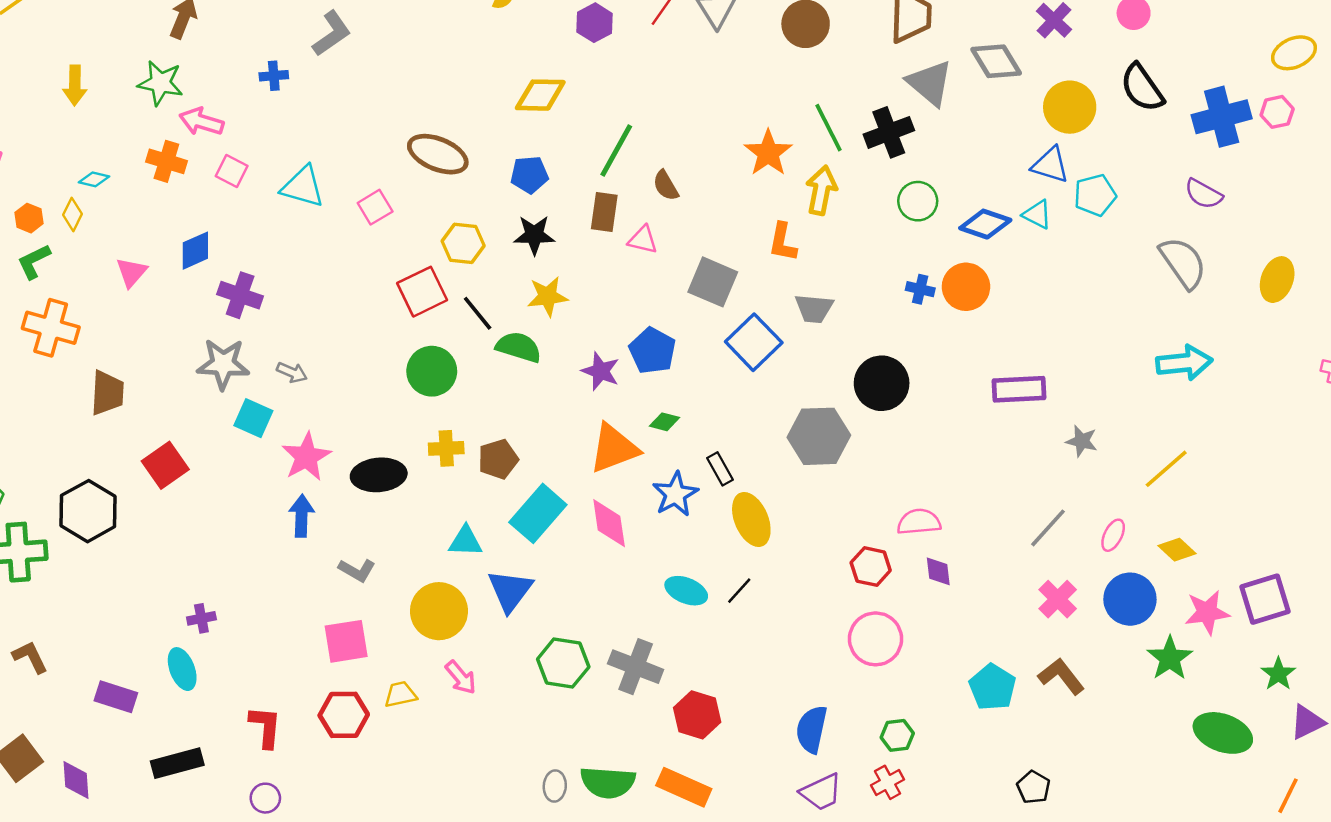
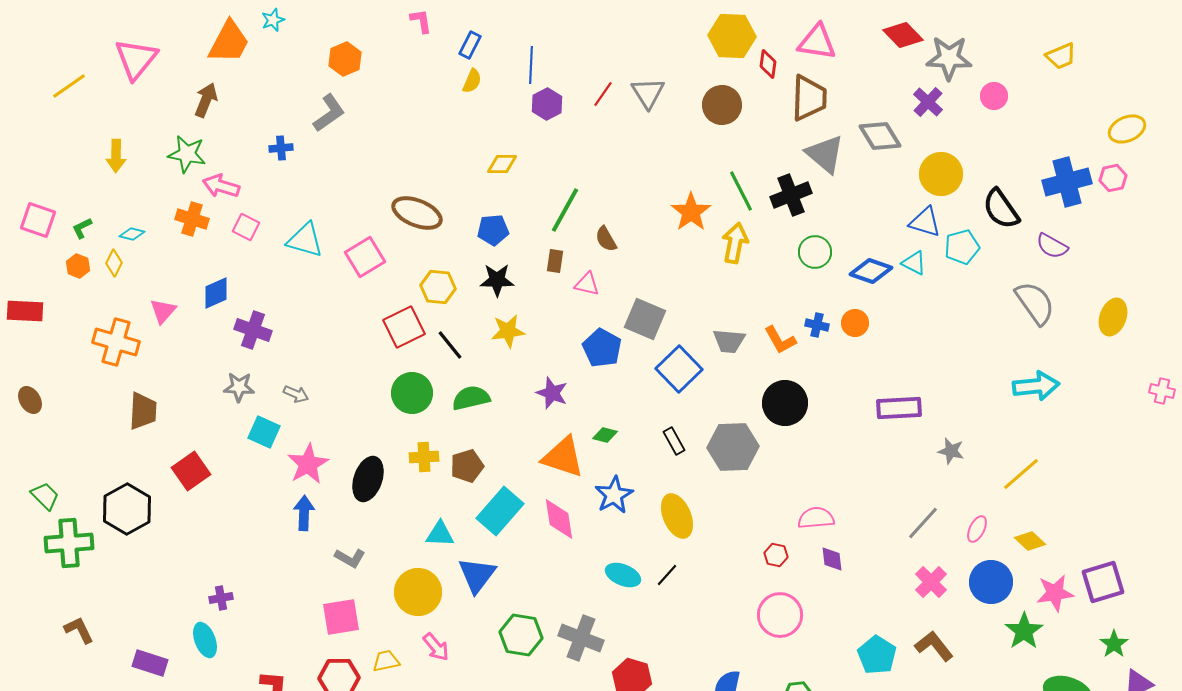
black semicircle: (1142, 88) -> (1001, 209), moved
yellow diamond: (540, 95) -> (502, 164), size x0.7
pink square: (375, 207) -> (365, 257), size x1.4
brown rectangle: (604, 212) -> (555, 261), size x0.7
orange L-shape: (783, 242) -> (780, 340), moved, turned -40
green L-shape: (34, 261) -> (82, 228), moved, size x0.7
orange circle: (966, 287) -> (855, 323), size x0.7
orange cross: (51, 328) -> (116, 342), moved
green semicircle: (519, 347) -> (471, 398), moved, turned -30
blue pentagon: (652, 351) -> (602, 348), moved
gray star: (223, 364) -> (239, 387), size x0.7
orange triangle: (614, 448) -> (563, 457), turned 39
black rectangle: (720, 469) -> (674, 441), moved
black ellipse: (379, 475) -> (368, 479), turned -66
red hexagon: (871, 567) -> (776, 555), size x0.7

